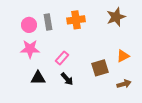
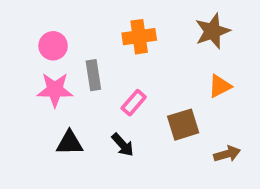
gray rectangle: (48, 22) -> (93, 75), moved
orange triangle: (123, 56) -> (220, 86), moved
pink rectangle: (62, 58) -> (134, 103), moved

